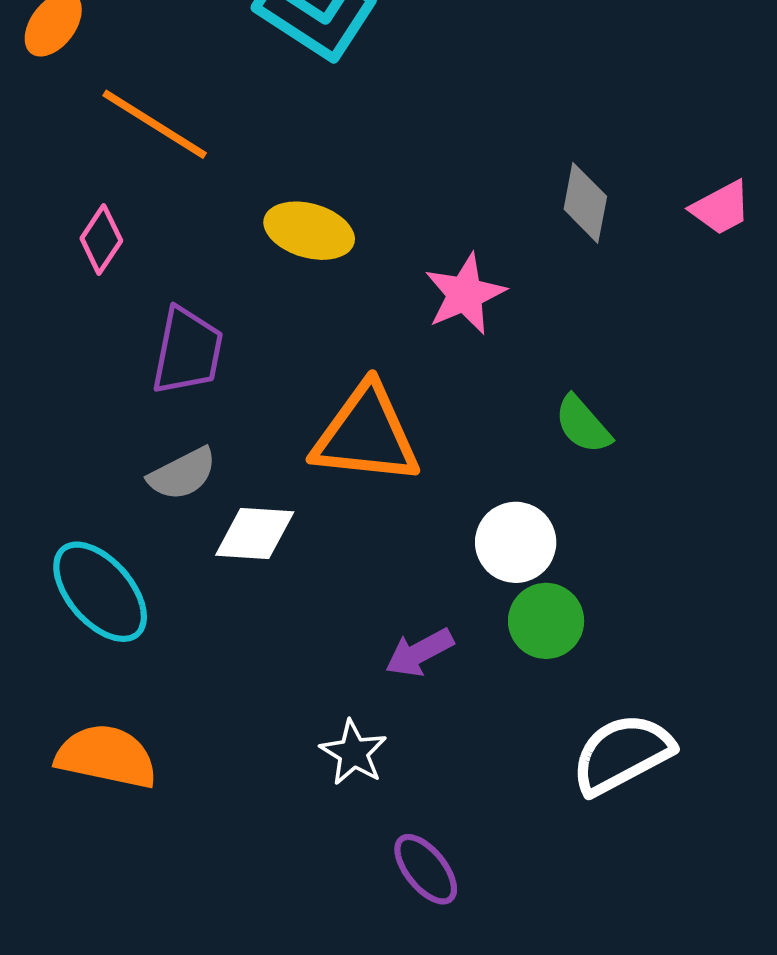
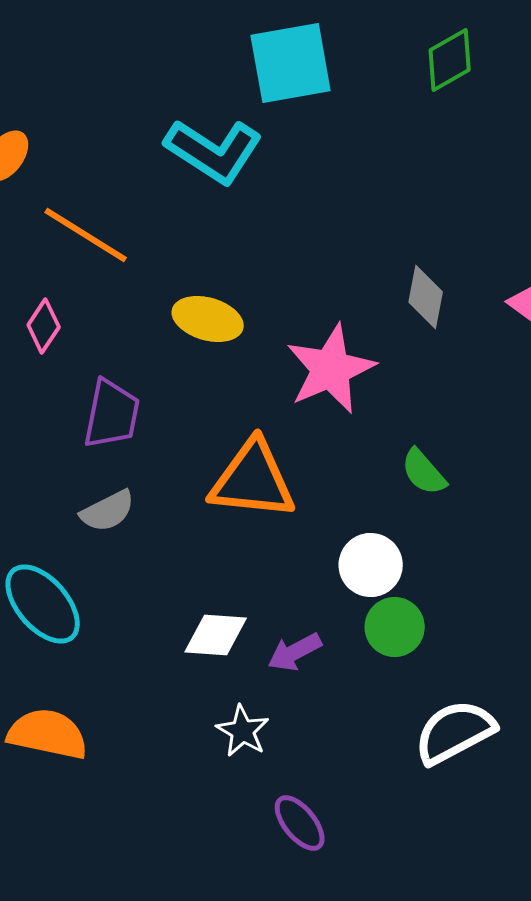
pink star: (465, 294) -> (331, 369), size x1.4
white diamond: (255, 533) -> (216, 635), moved

